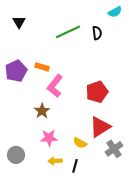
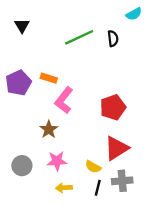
gray cross: (114, 149) -> (122, 181), moved, turned 30
gray circle: (16, 155) -> (22, 166), moved
black line: (75, 166) -> (98, 188), moved

